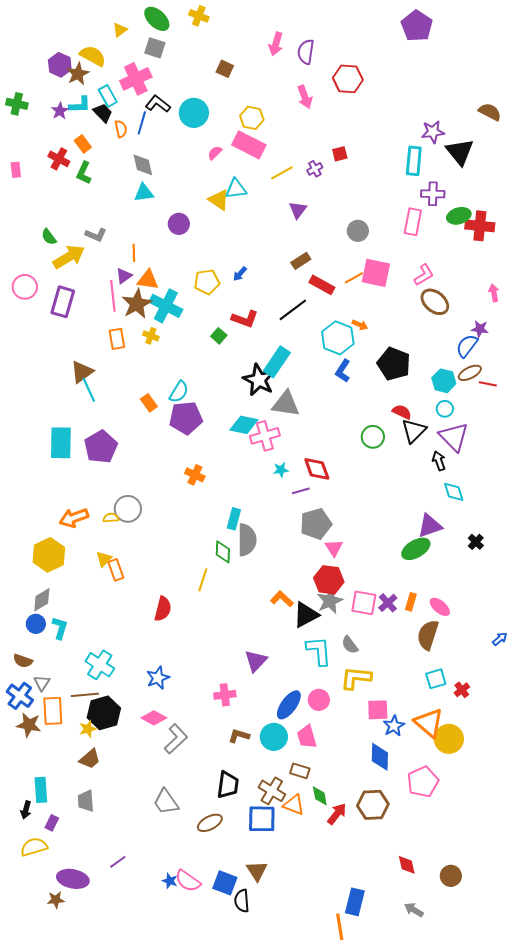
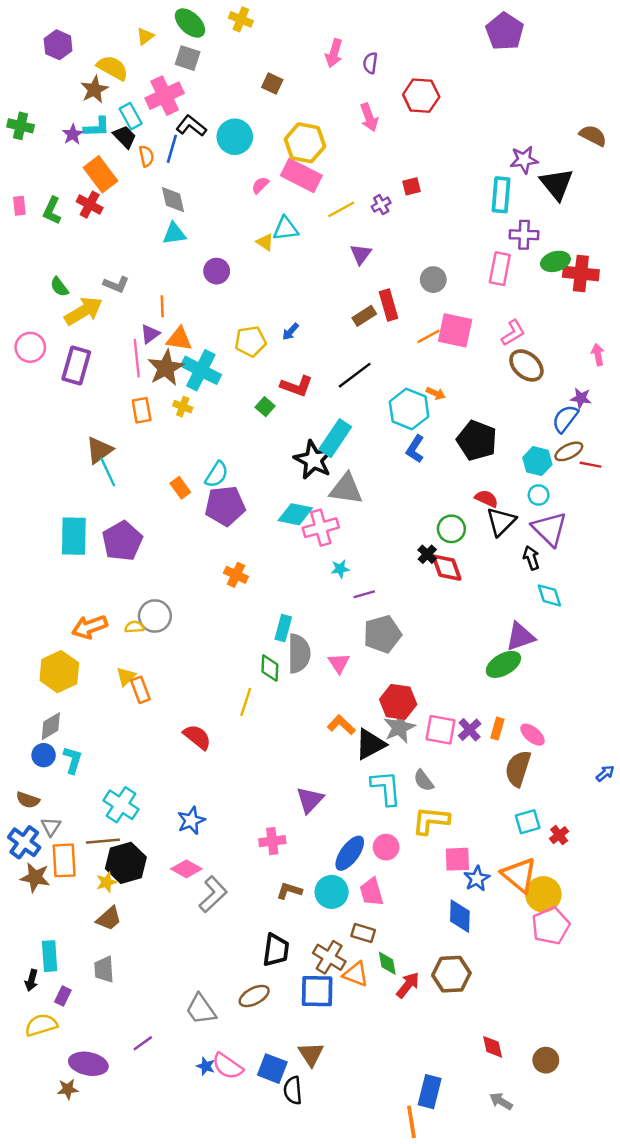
purple semicircle: (306, 52) -> (370, 63), size x0.7
purple hexagon: (60, 65) -> (58, 45), moved
yellow hexagon: (252, 118) -> (305, 143), size x1.4
orange rectangle: (83, 144) -> (100, 174), size x1.6
red cross: (59, 159) -> (90, 205), moved
green L-shape: (84, 173) -> (52, 211), moved
yellow triangle: (219, 200) -> (265, 242), size x0.7
red rectangle: (322, 285) -> (388, 305), moved, turned 45
red diamond: (317, 469) -> (447, 568), moved
black cross: (476, 542) -> (427, 554), moved
pink triangle: (334, 548) -> (339, 663), moved
red semicircle: (163, 609) -> (197, 737), turned -65
pink pentagon: (423, 782) -> (551, 926), moved
gray trapezoid: (166, 802) -> (201, 1009), moved

